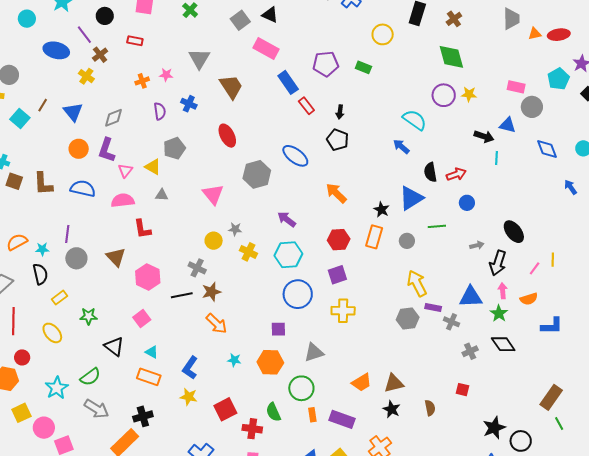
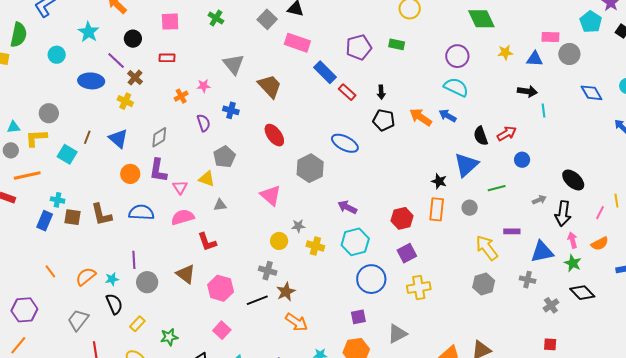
purple circle: (444, 95) -> (457, 56), moved
blue triangle: (508, 125) -> (535, 59), moved
orange arrow: (336, 193) -> (421, 117), moved
purple rectangle: (433, 307) -> (512, 231), moved

